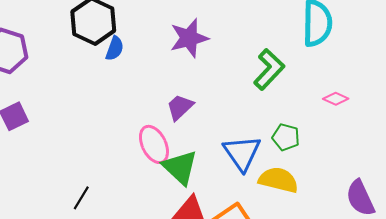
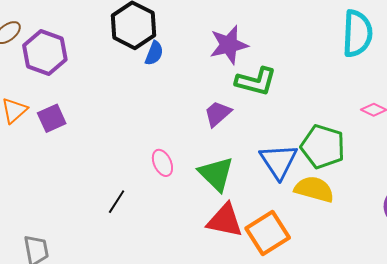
green L-shape: (269, 69) -> (256, 81), moved, turned 60
green pentagon: (286, 137) -> (323, 147), size x1.6
pink ellipse: (154, 144) -> (162, 163), moved, size x0.7

